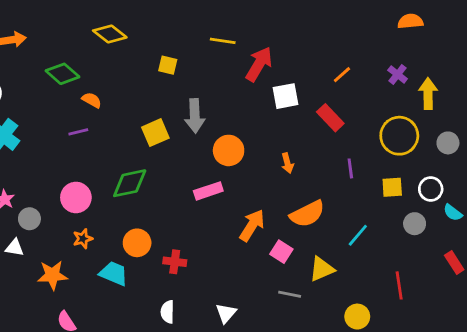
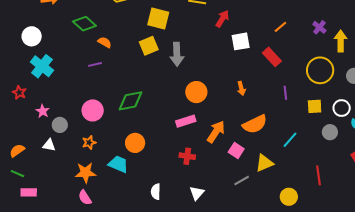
red arrow: (259, 64) -> (222, 19), size x0.7
yellow square: (168, 65) -> (158, 19), size x1.6
yellow square: (155, 133) -> (149, 46), moved
orange circle: (229, 150) -> (196, 92), moved
pink rectangle: (208, 191) -> (186, 121), moved
orange star: (83, 239) -> (89, 143), moved
red cross: (175, 262) -> (187, 156), moved
orange star: (52, 275) -> (85, 173), moved
gray line: (290, 294) -> (242, 180), turned -42

